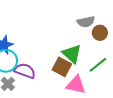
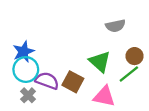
brown circle: (100, 33) -> (135, 56), moved
brown square: (62, 67) -> (73, 82), moved

